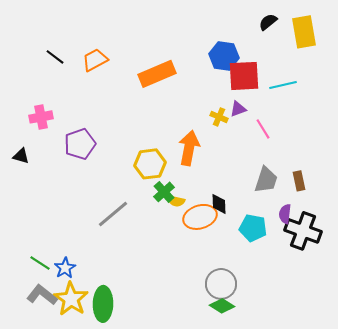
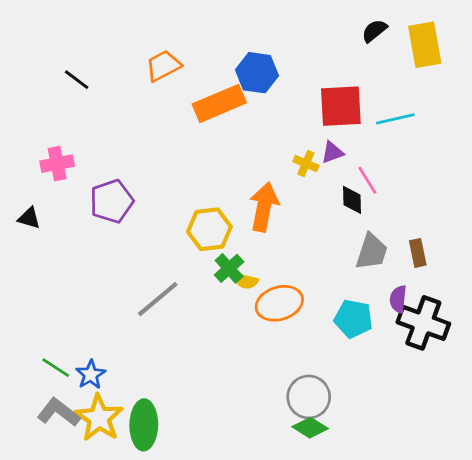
blue hexagon: (224, 56) -> (257, 73), moved
orange trapezoid: (95, 60) -> (163, 66), moved
black diamond: (219, 204) -> (352, 200), moved

